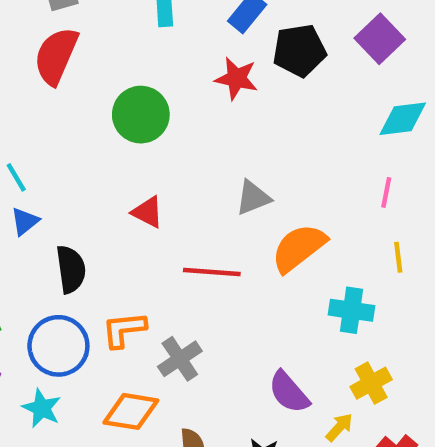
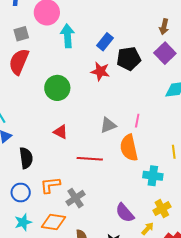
pink line: (386, 192) -> (137, 121), moved
orange semicircle: (299, 248) -> (129, 148), turned -64
blue circle: (58, 346) -> (21, 193), size x0.7
cyan star: (42, 408) -> (23, 222), moved, turned 30

